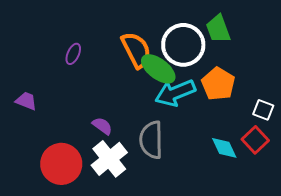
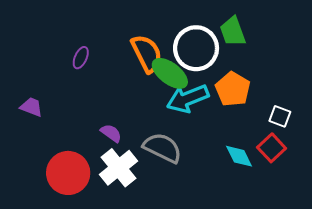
gray semicircle: (151, 140) -> (162, 148), turned 117

